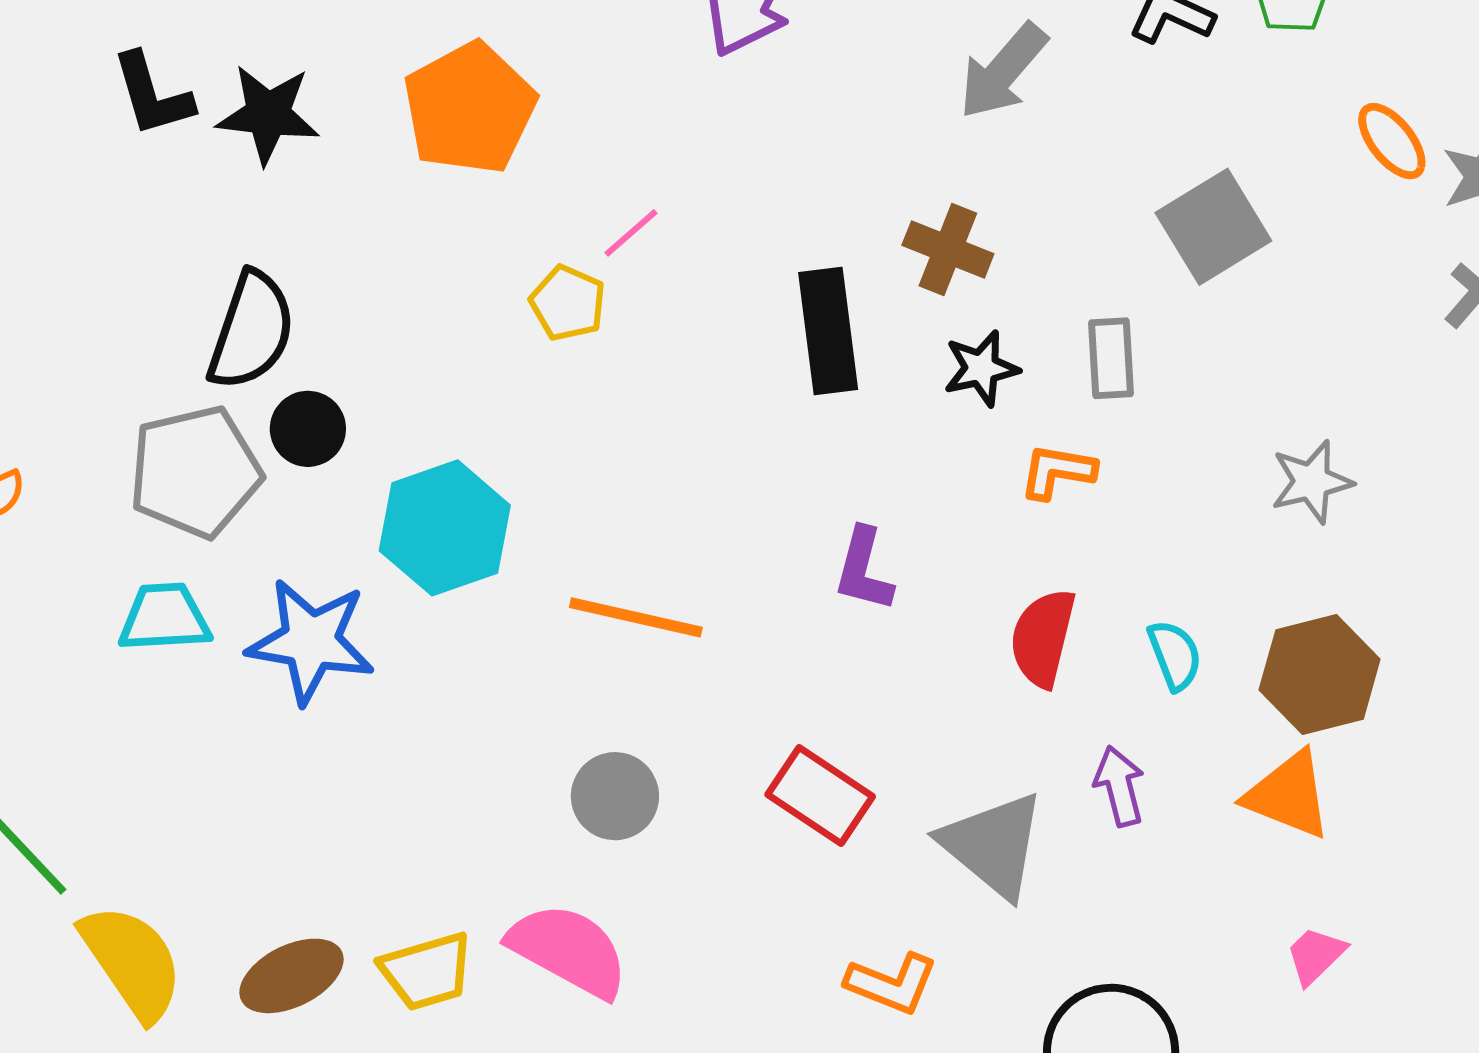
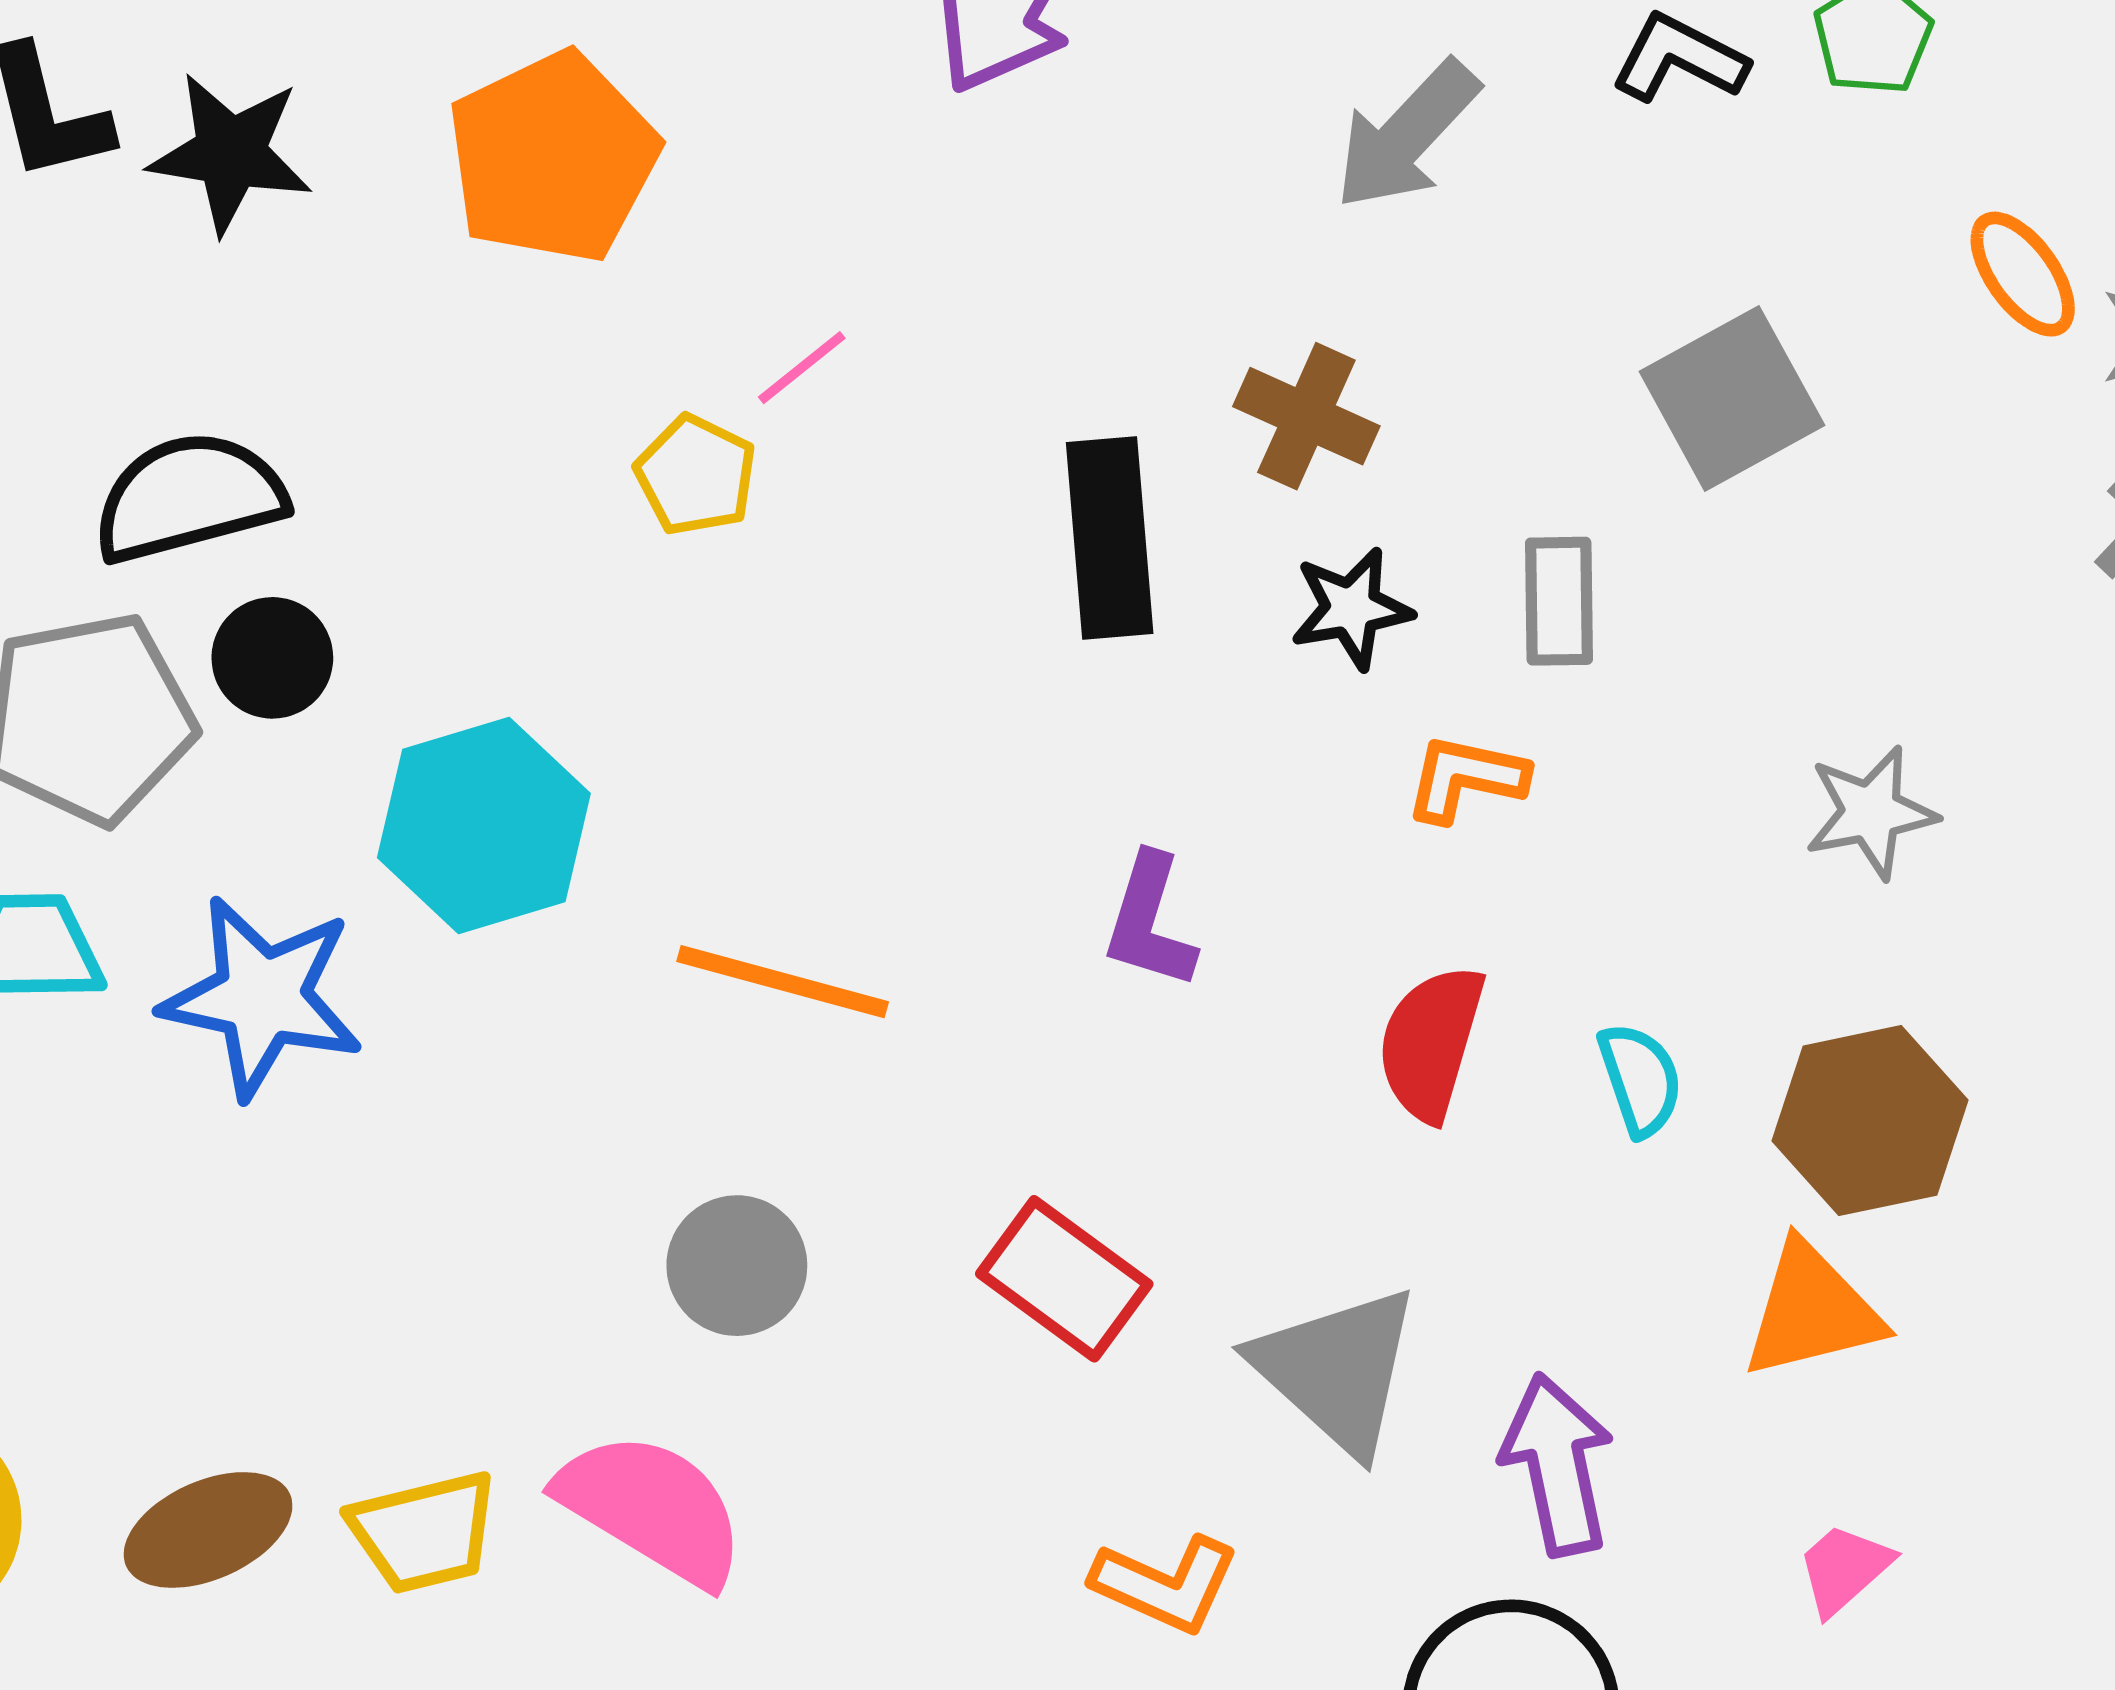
black semicircle: (251, 331) -> (189, 497), turned -126
purple arrow: (1119, 786) -> (1557, 1465), moved, size x1.4
orange triangle: (1288, 795) -> (1812, 1311), turned -38

